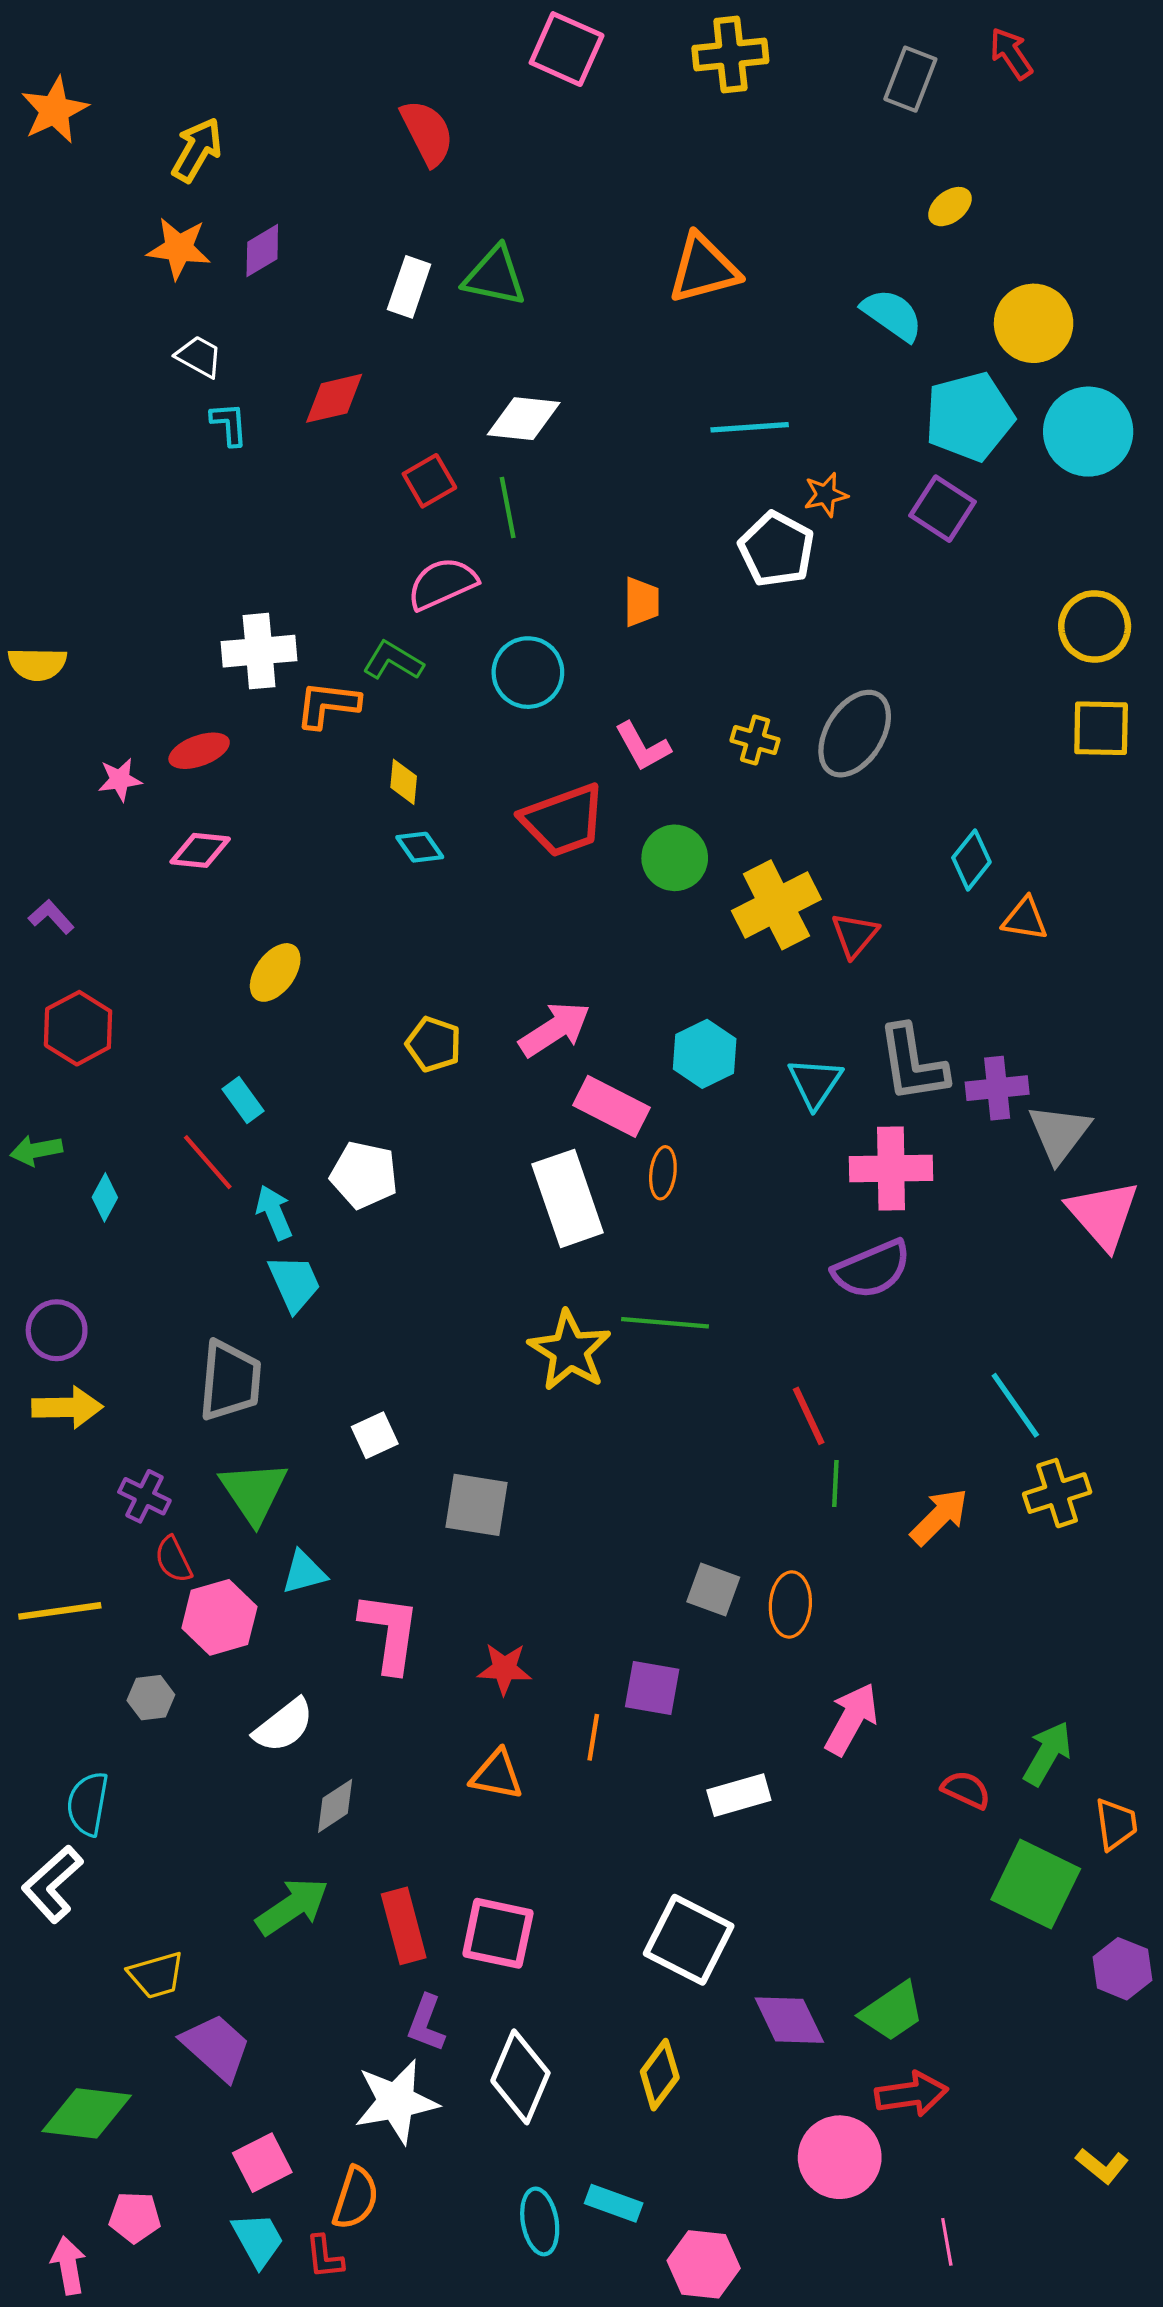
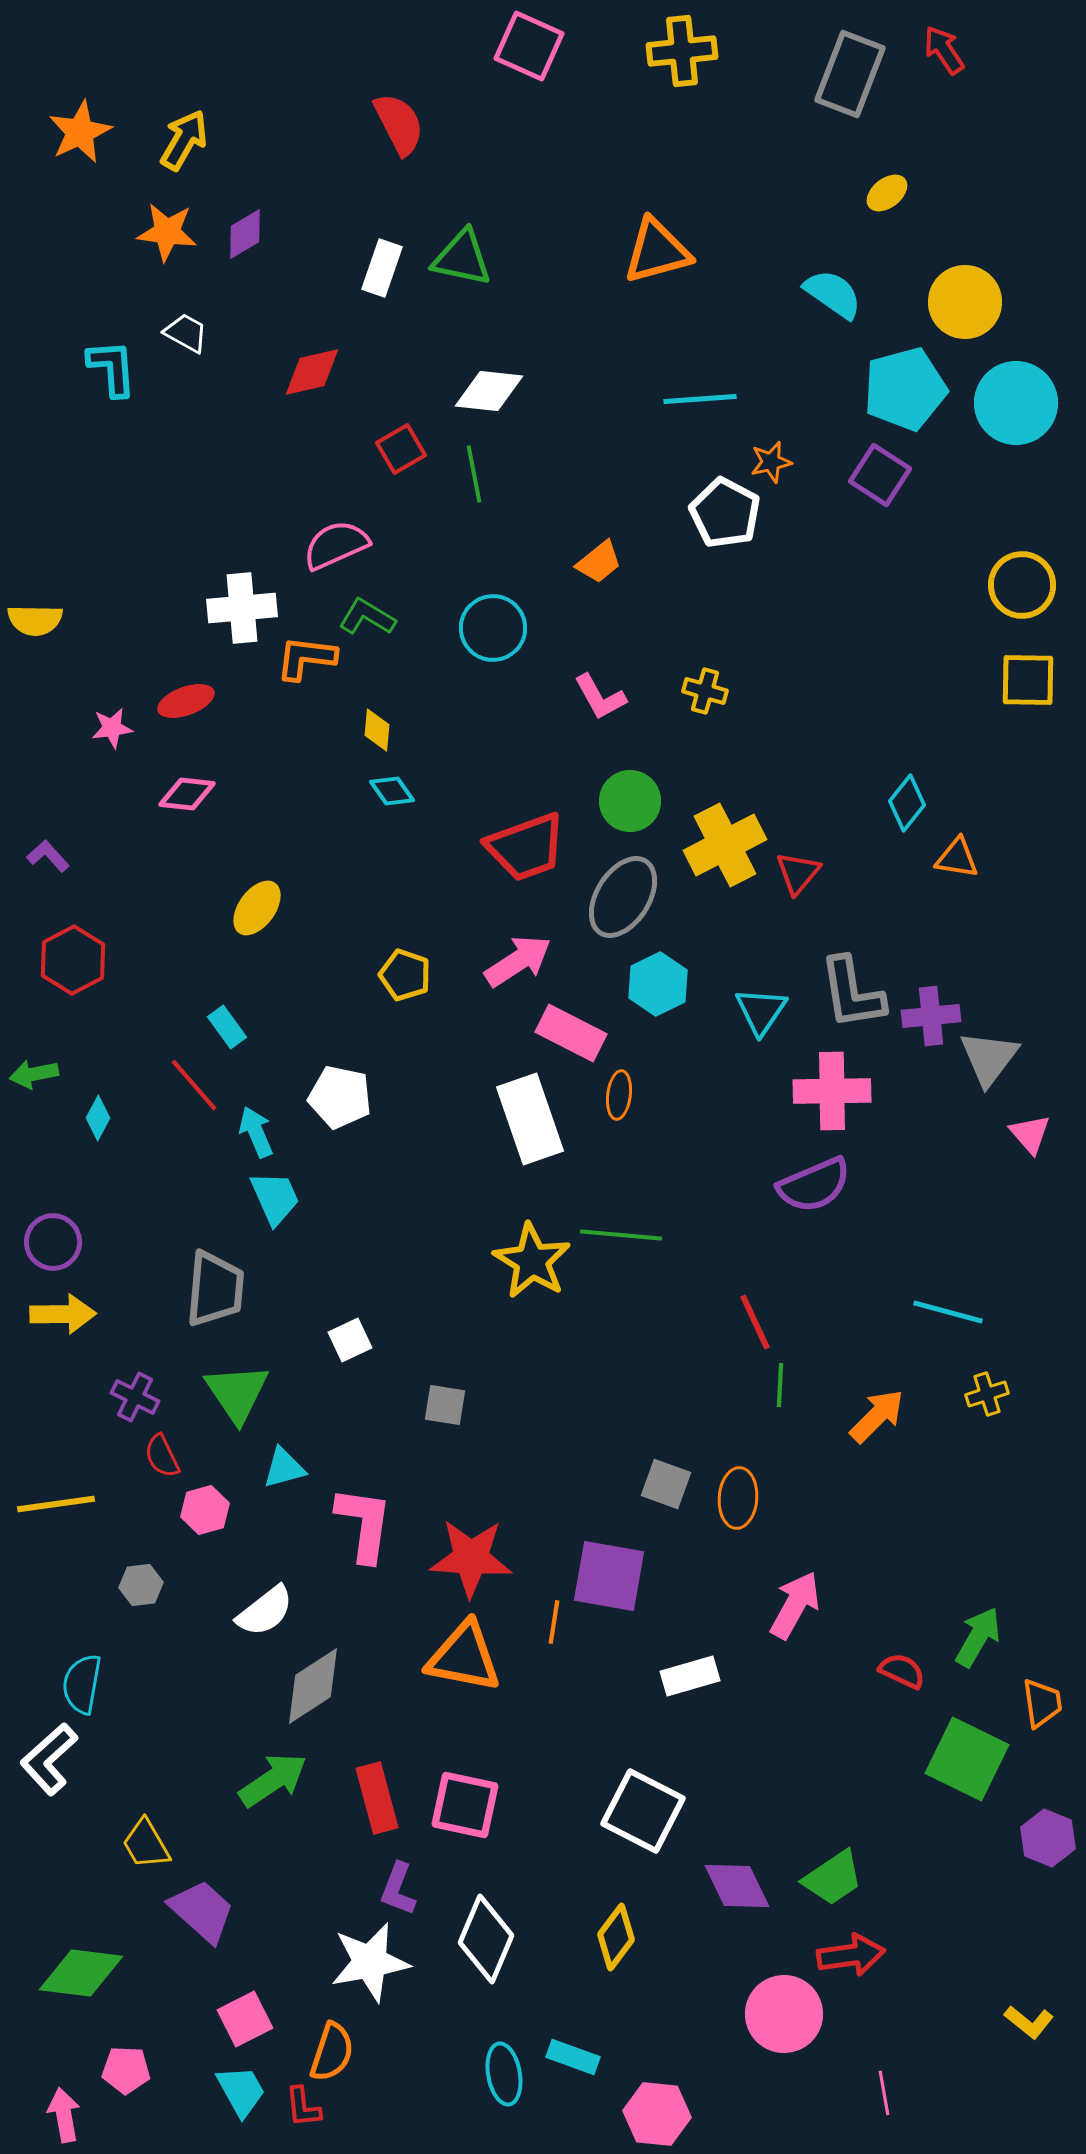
gray rectangle: (910, 79) -> (850, 74), size x1.4
orange star: (54, 110) -> (80, 132), moved
cyan L-shape: (229, 424) -> (112, 368), moved, size x1.4
pink semicircle: (442, 584) -> (336, 545), moved
orange trapezoid: (641, 602) -> (599, 562), turned 51
gray ellipse: (855, 734) -> (623, 897), moved
red trapezoid: (563, 820) -> (526, 847), moved
pink triangle: (1103, 1215) -> (1030, 1134), size x0.6
cyan line: (1015, 1405) -> (948, 1312), turned -40
yellow cross: (1057, 1493) -> (987, 1394), size x0.7
gray square: (477, 1505) -> (445, 1405), size x0.7
pink hexagon: (219, 1617) -> (205, 1510), size x0.7
red star: (504, 1669) -> (471, 1558), size x1.6
purple square: (652, 1688) -> (609, 1576), size x1.4
orange triangle: (497, 1775) -> (464, 1657), size x1.5
gray diamond: (335, 1806) -> (313, 1686), size x1.5
yellow trapezoid: (156, 1975) -> (146, 1844), turned 76

